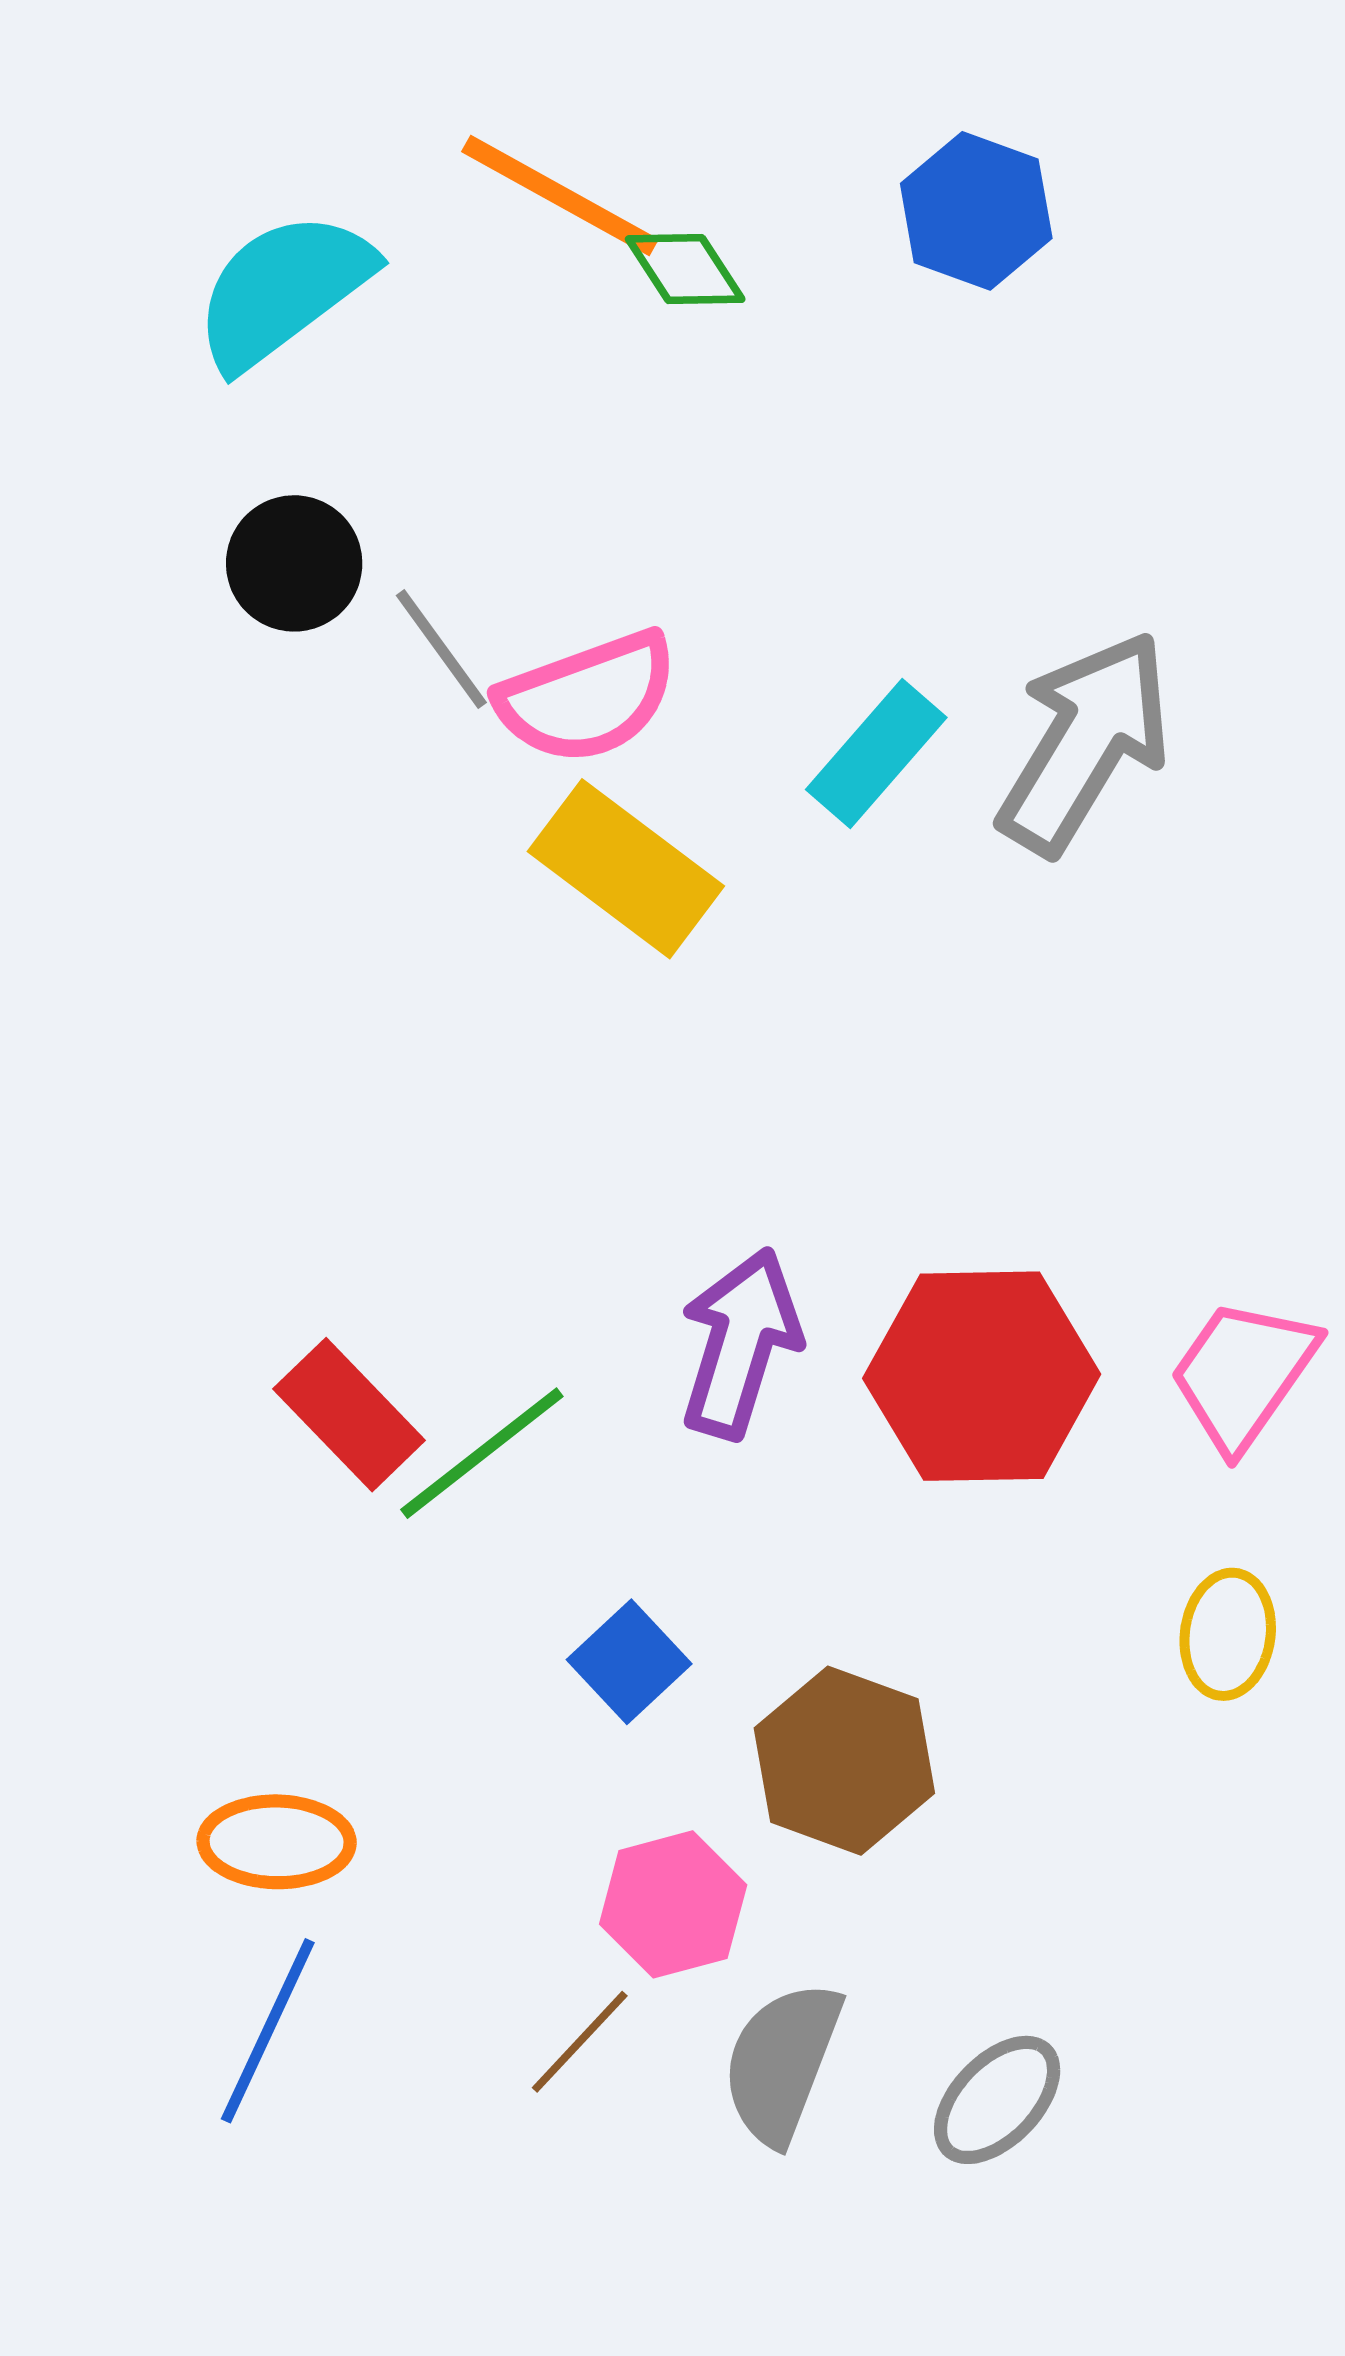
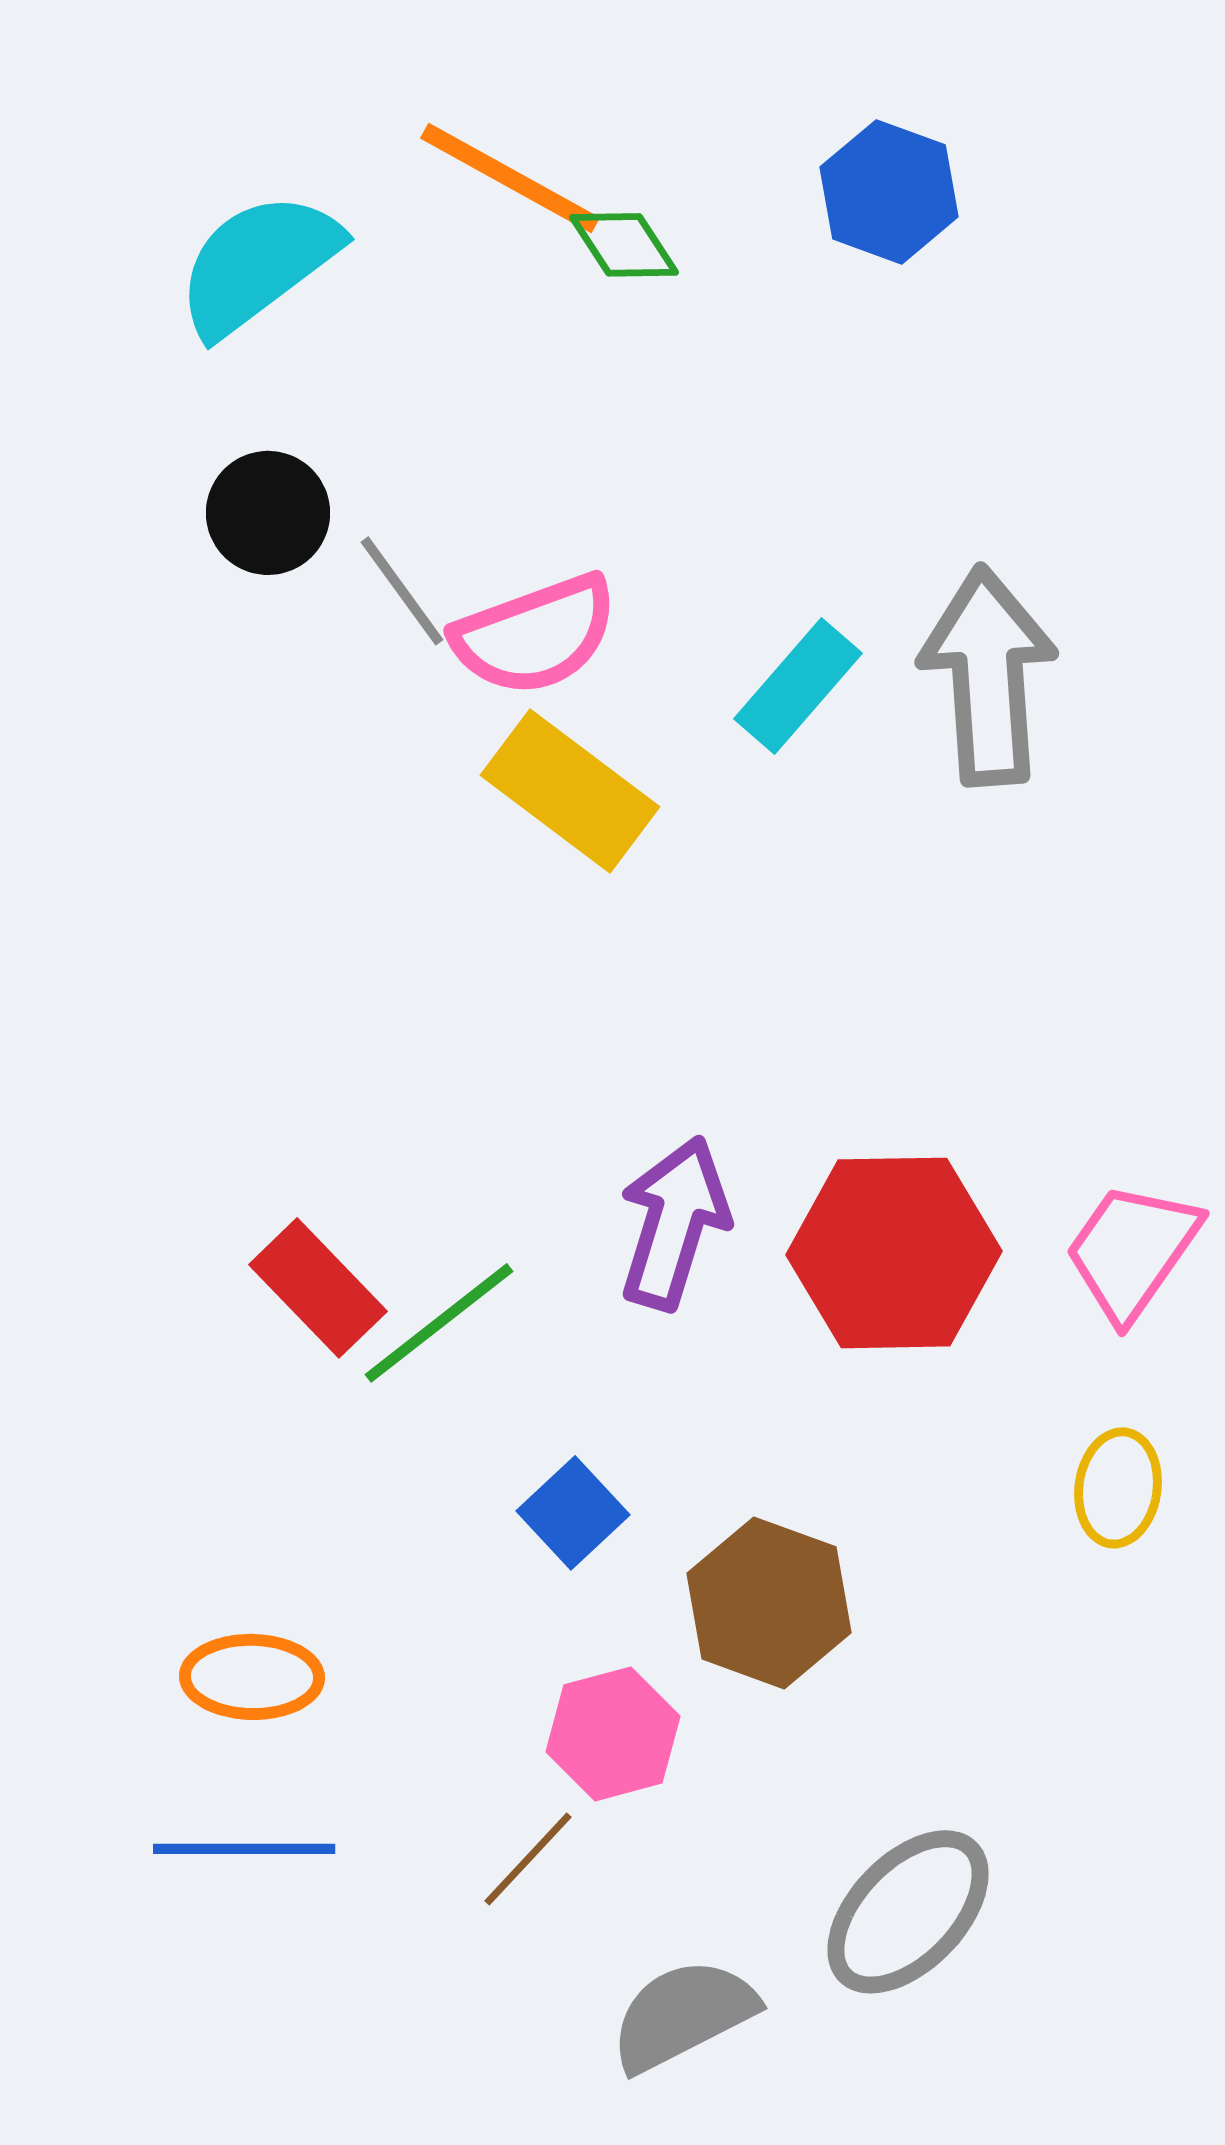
gray arrow: (1085, 742) -> (988, 676), turned -35
blue line: (268, 2031) -> (244, 1849), turned 65
gray semicircle: (782, 2063) -> (683, 2015), moved, turned 42
gray ellipse: (997, 2100) -> (908, 1912), size x1.4

